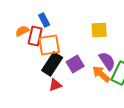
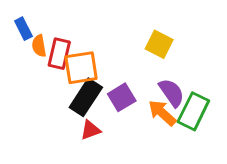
blue rectangle: (44, 20) -> (23, 29), moved
yellow square: (99, 30) -> (159, 44), turned 30
orange semicircle: (22, 31) -> (39, 46), turned -72

